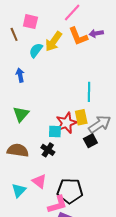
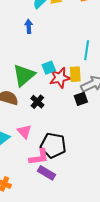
blue arrow: (20, 75) -> (29, 26), moved
green triangle: (21, 114) -> (24, 75), moved, size x1.4
cyan square: (55, 131) -> (49, 68), moved, turned -32

